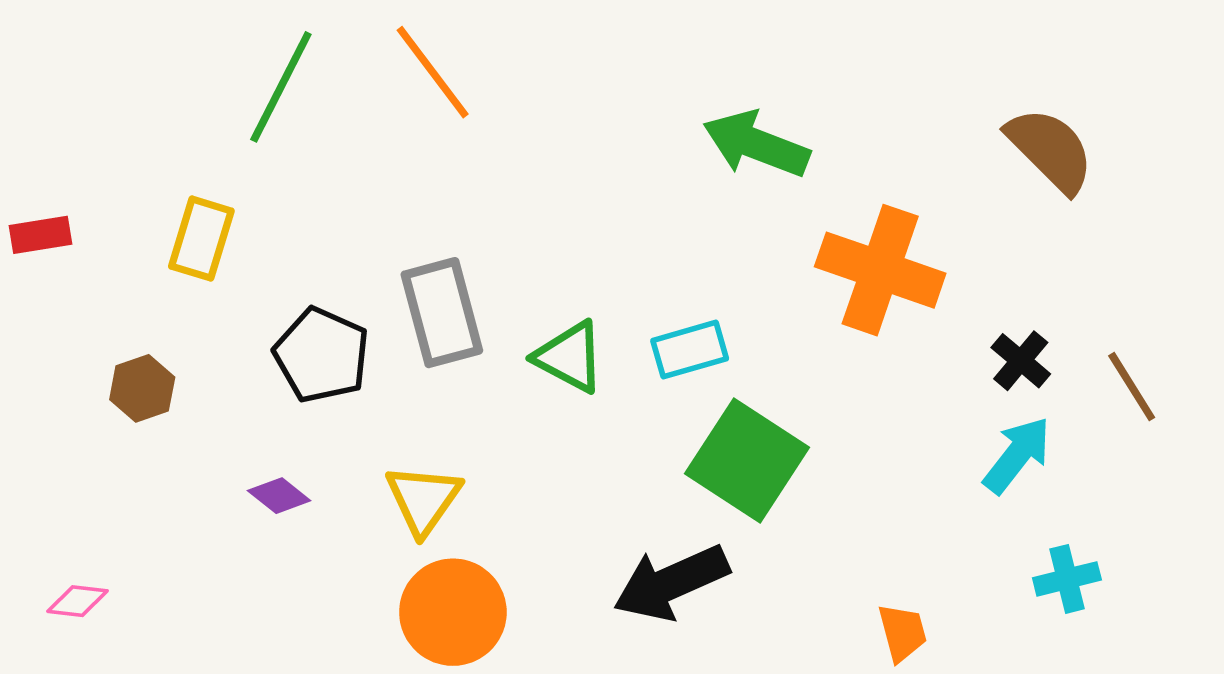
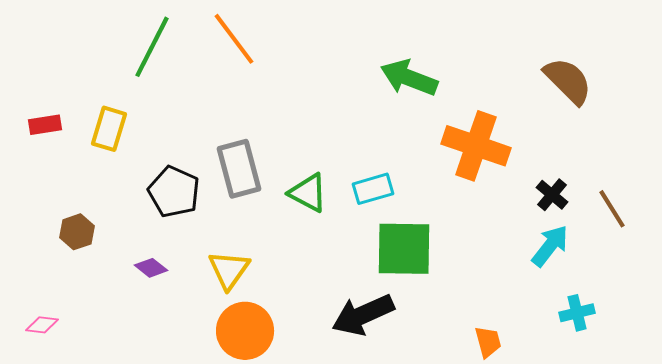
red rectangle: (41, 235) -> (45, 125), moved
brown hexagon: (142, 388) -> (77, 232), moved
green square: (747, 461) -> (404, 249), turned -32

